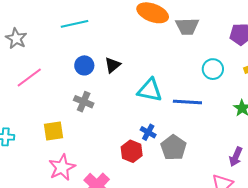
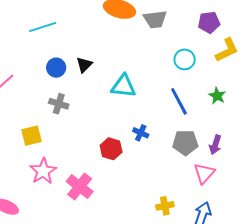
blue line: (187, 102) -> (179, 101), moved, turned 64
blue cross: (148, 132) -> (141, 133), moved
gray pentagon: (173, 148) -> (185, 143), moved, turned -30

